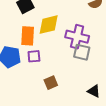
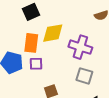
gray square: (82, 52) -> (84, 76), moved

